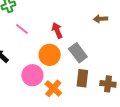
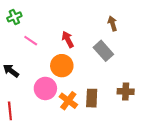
brown arrow: (100, 19) -> (113, 24), turned 80
gray rectangle: (78, 53) -> (103, 51), moved
brown rectangle: (82, 78) -> (92, 98), moved

